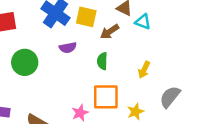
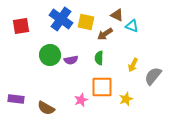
purple semicircle: (68, 48) -> (71, 60), moved
green circle: (25, 62) -> (50, 55), moved
gray semicircle: (170, 97) -> (153, 76), moved

